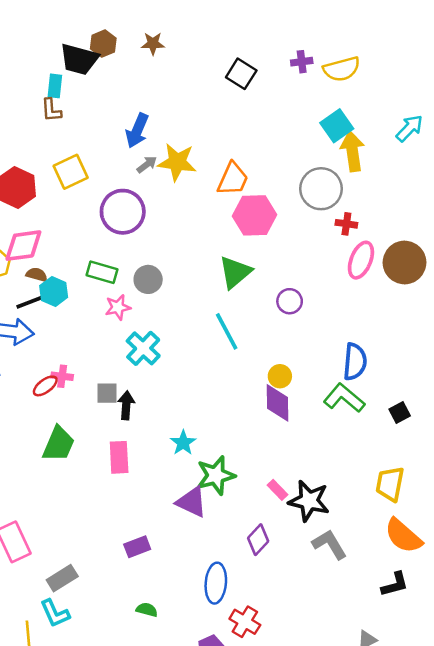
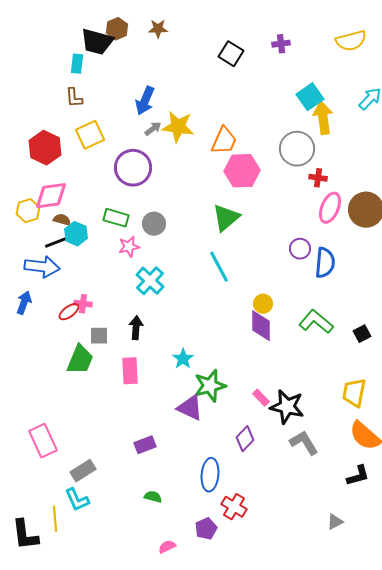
yellow semicircle: (342, 69) -> (351, 41), moved
brown L-shape: (51, 110) -> (74, 98), moved
purple circle: (290, 301) -> (300, 249), moved
blue semicircle: (355, 362) -> (325, 263), moved
gray square: (107, 393) -> (99, 336), moved

